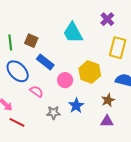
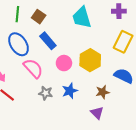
purple cross: (107, 19) -> (119, 11), turned 32
pink semicircle: (37, 91) -> (33, 68), size x1.5
purple triangle: (107, 121) -> (97, 113), turned 32

